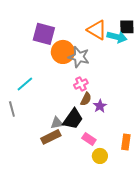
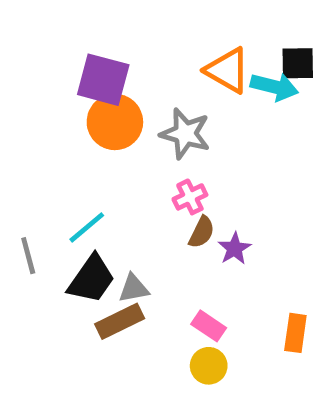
orange circle: (63, 52) -> (115, 122), moved
cyan line: (25, 84) -> (87, 227), moved
black trapezoid: (73, 119) -> (91, 279), moved
yellow circle: (100, 156) -> (209, 366), moved

